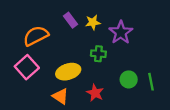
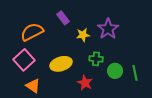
yellow star: (93, 22) -> (83, 35), moved
green cross: (98, 54) -> (96, 59), moved
orange triangle: (60, 96) -> (33, 86), moved

